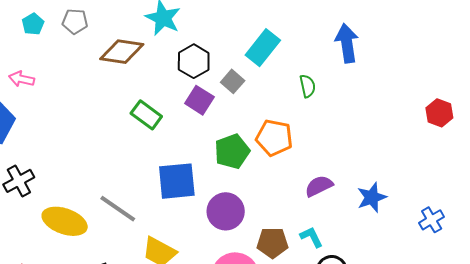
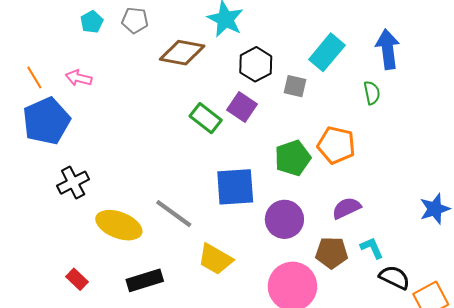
blue arrow: (347, 43) -> (388, 49), moved
gray square: (233, 81) -> (295, 86), turned -30
purple square: (199, 100) -> (242, 107), moved
purple semicircle: (319, 186) -> (346, 208), moved

